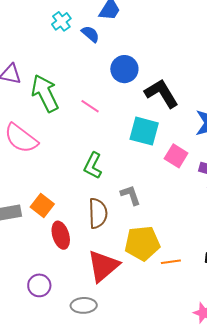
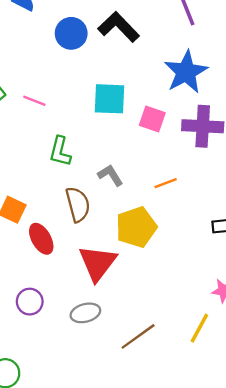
black L-shape: (161, 93) -> (119, 27), moved
pink line: (90, 106) -> (34, 101), moved
orange line: (171, 262) -> (166, 183), moved

